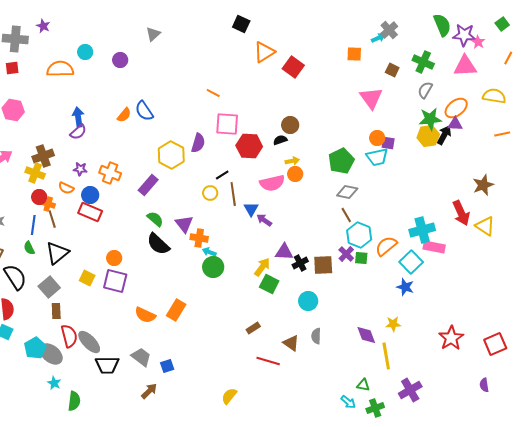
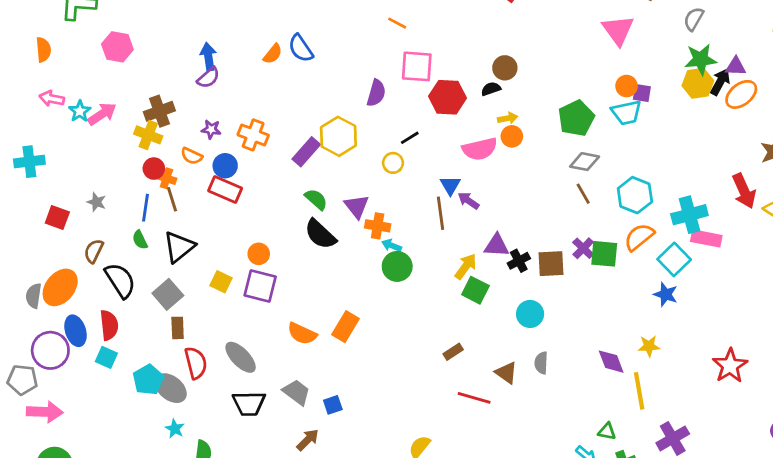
orange ellipse: (456, 108) -> (741, 94), moved
yellow hexagon: (171, 155) -> (338, 136), moved
brown line: (233, 194) -> (441, 213), moved
cyan hexagon: (359, 235) -> (635, 195), moved
green square: (361, 258) -> (604, 254), size x1.5
gray ellipse: (89, 342) -> (241, 357), moved

